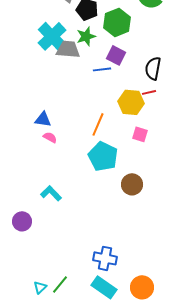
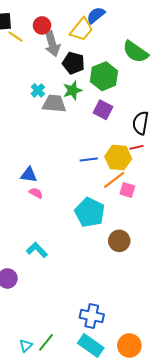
cyan cross: (52, 36) -> (38, 90), size x0.5
blue line: (102, 69) -> (89, 160), moved
orange line: (98, 124) -> (114, 180), moved, turned 30

